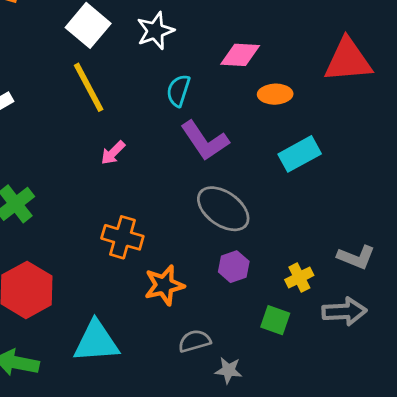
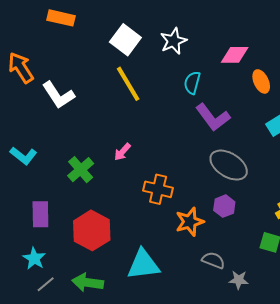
orange ellipse: (275, 94) -> (261, 81), turned 70
pink arrow: (113, 153) -> (122, 152), moved
purple hexagon: (234, 267) -> (224, 206), moved
gray semicircle: (194, 341) -> (213, 260), turned 40

